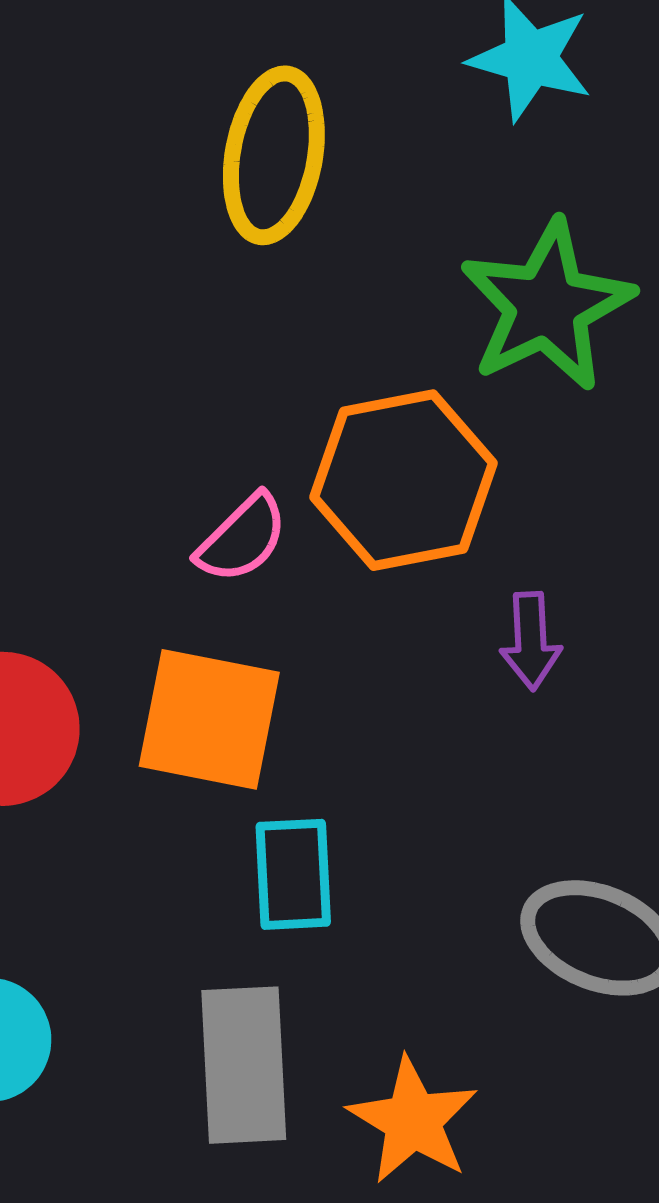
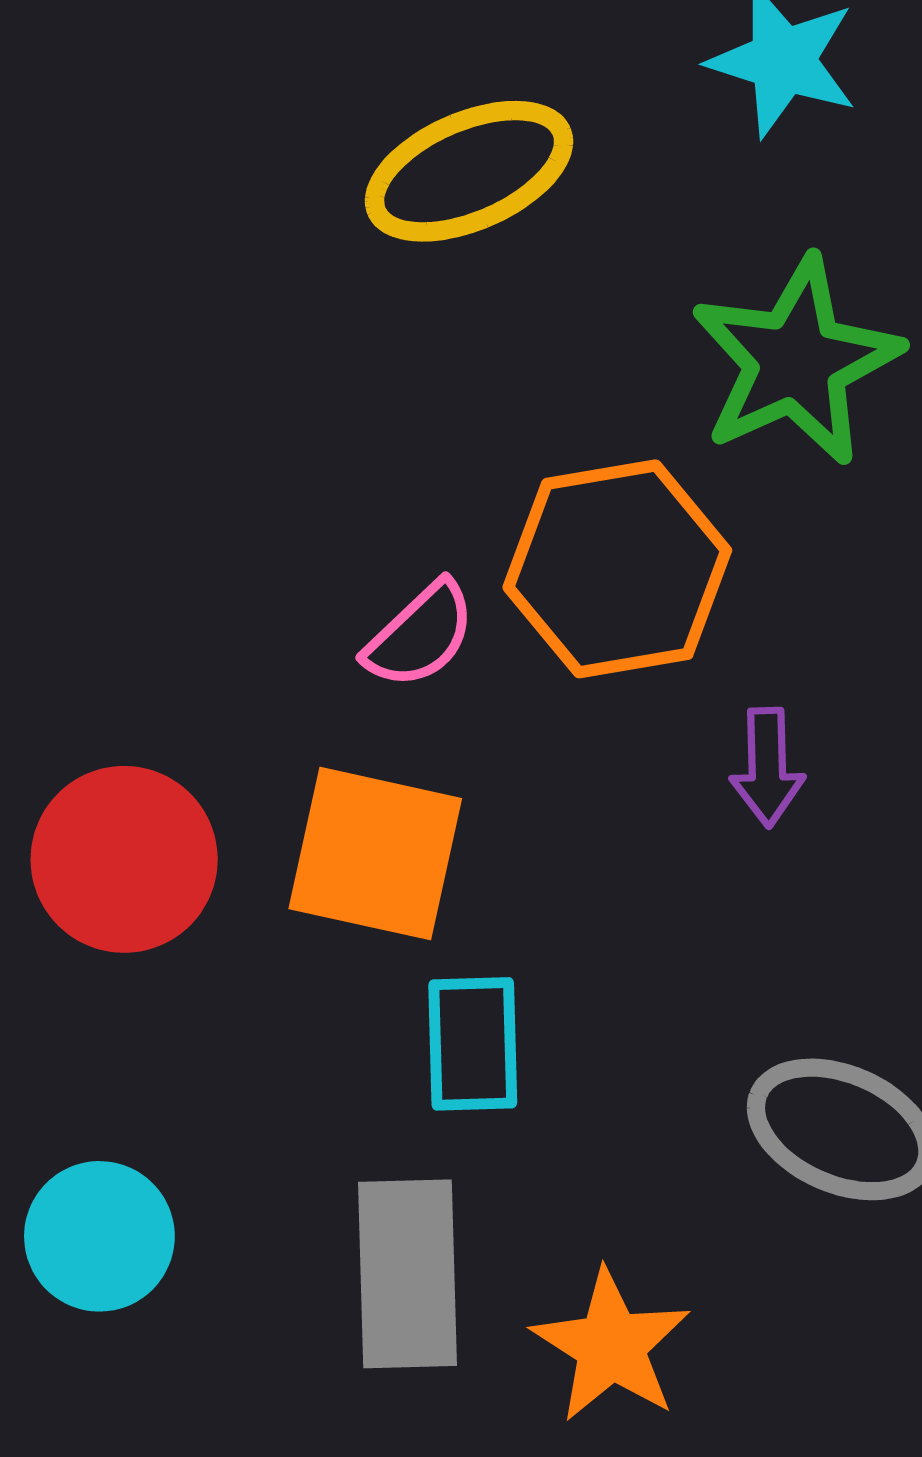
yellow ellipse: (274, 155) -> (469, 171), turned 55

